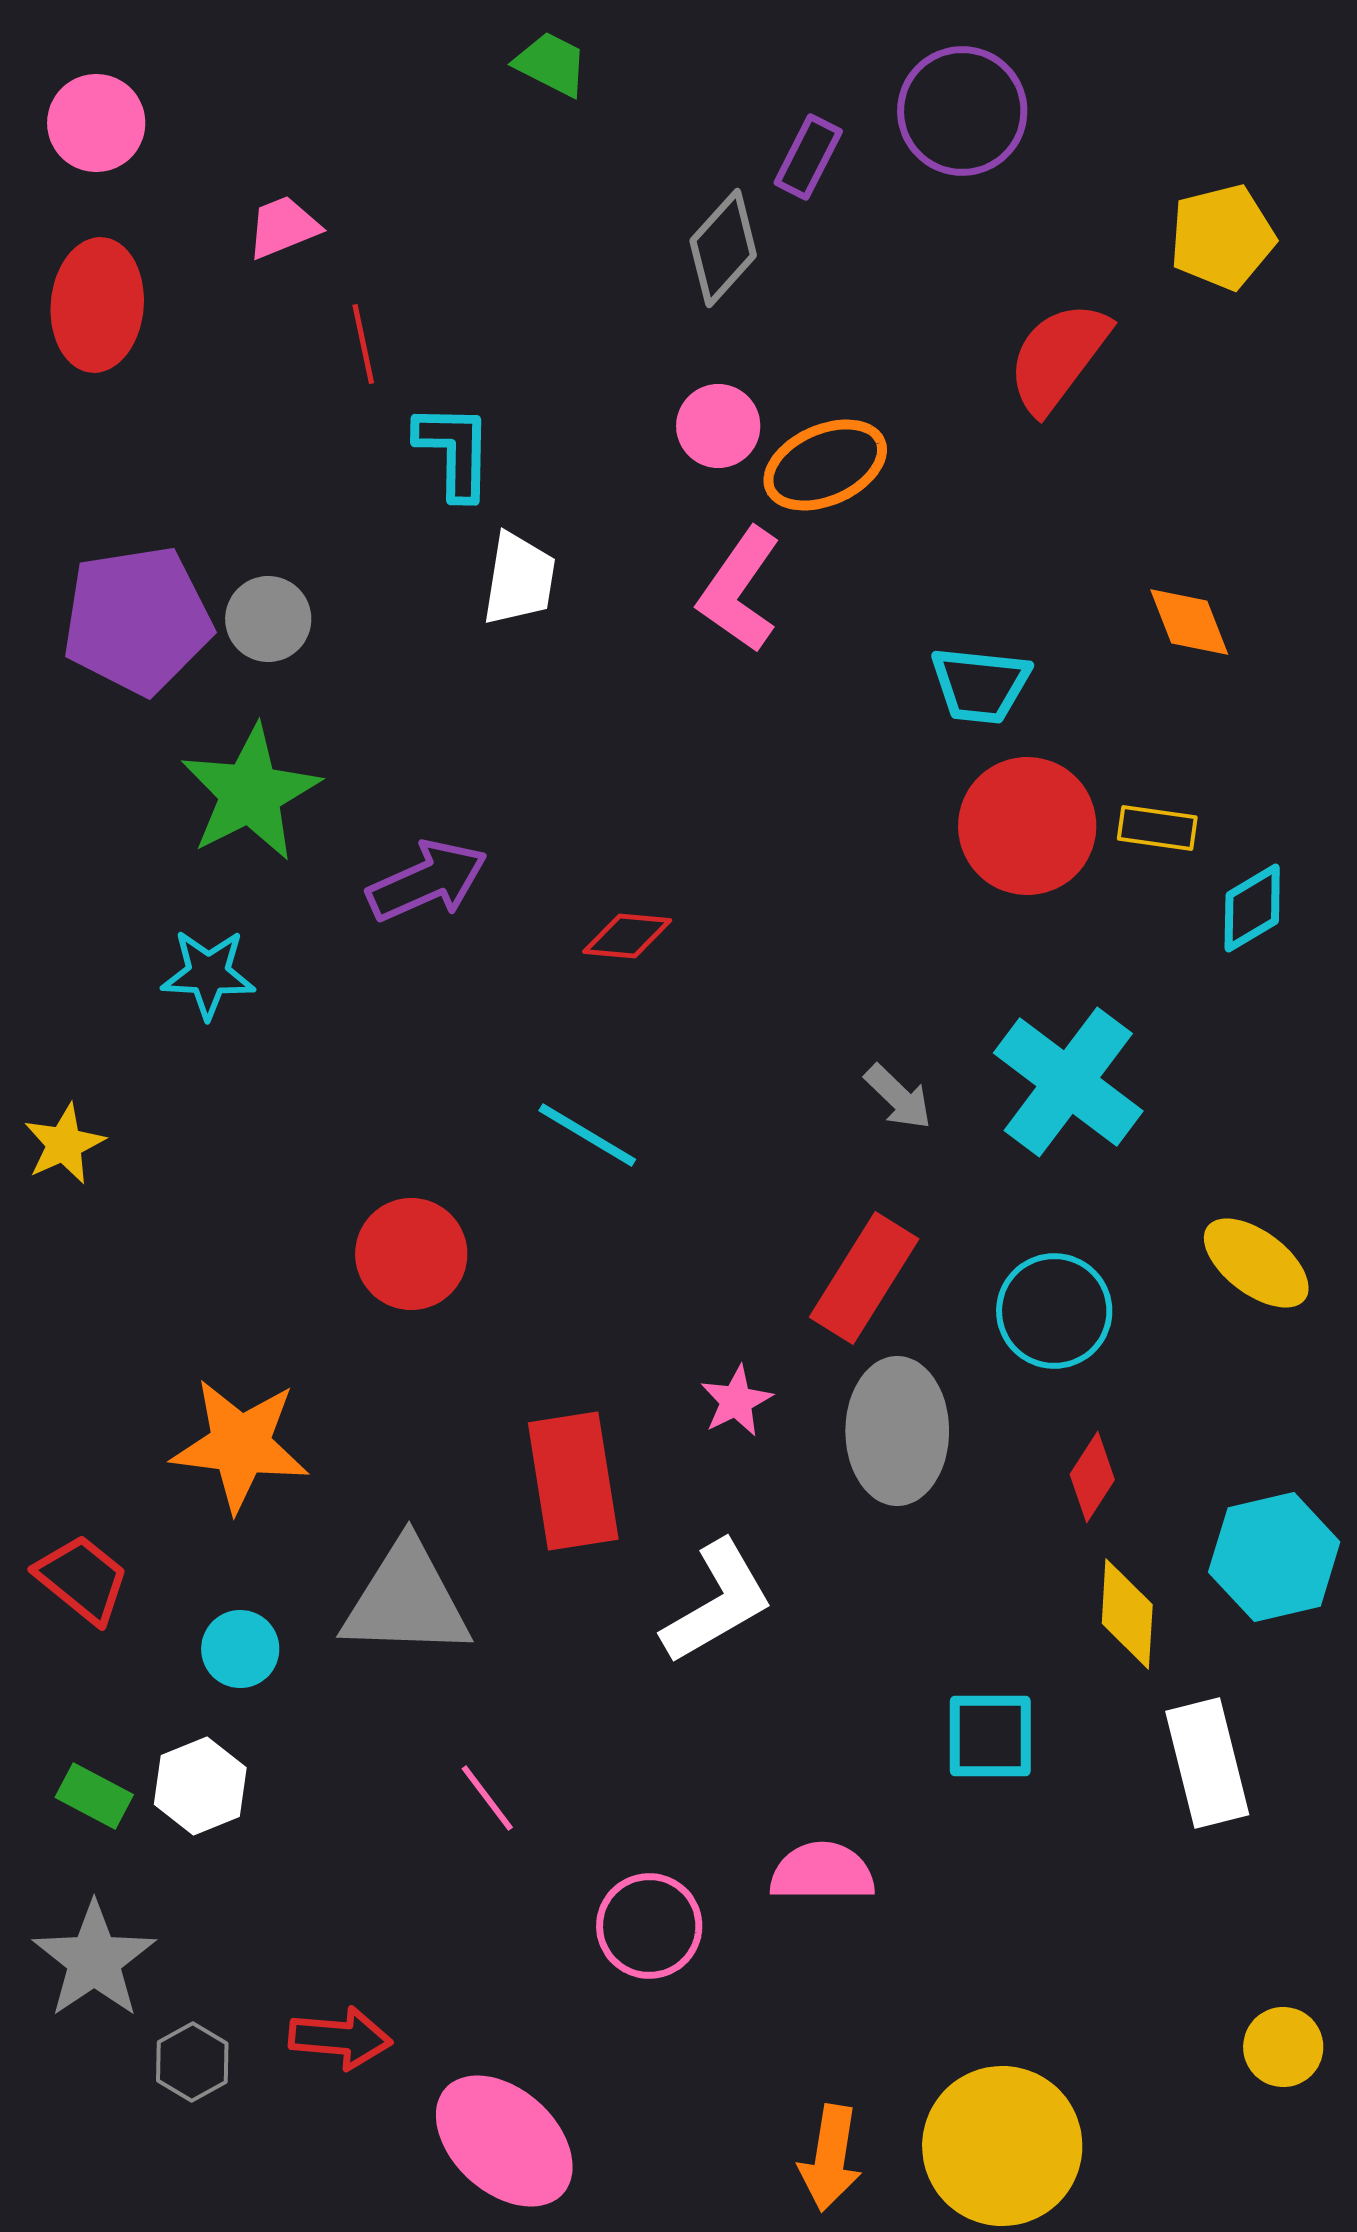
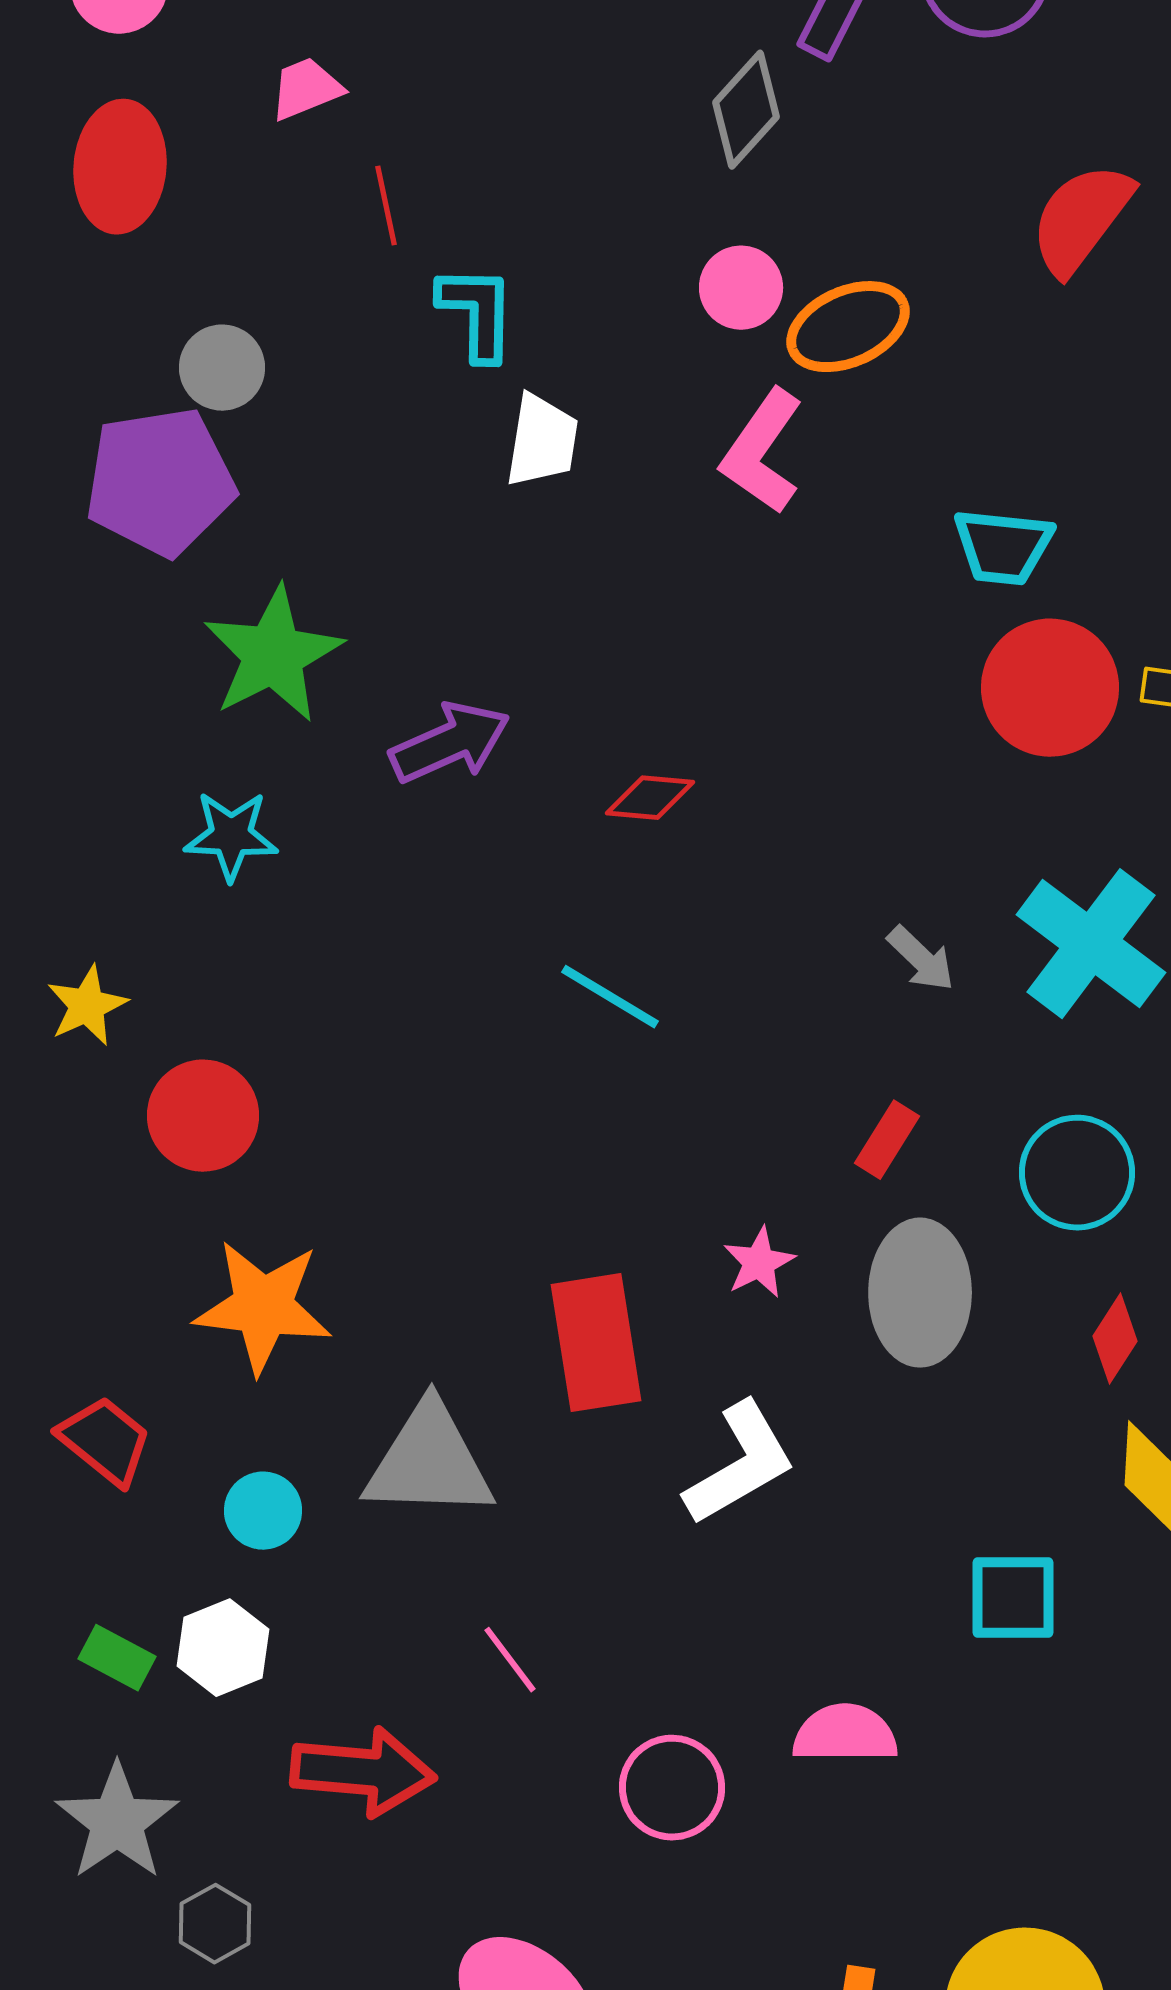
gray circle: (268, 619) -> (222, 368), moved
red circle: (411, 1254) -> (203, 1116), moved
red rectangle: (864, 1278) -> (887, 1140), size x0.6
red arrow: (340, 2038) -> (363, 1772), moved, size x1.4

